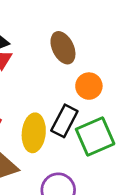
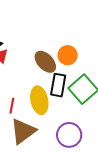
brown ellipse: (63, 48) -> (45, 62), moved

